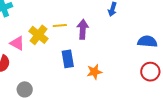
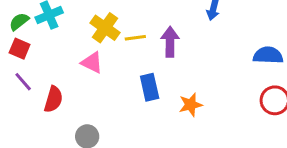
yellow cross: (39, 35) -> (105, 28), moved
pink triangle: (17, 43) -> (92, 63), moved

